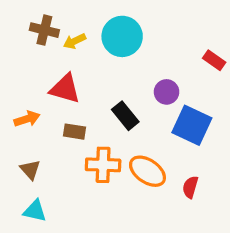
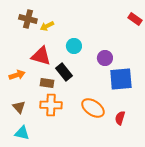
cyan circle: (122, 36) -> (74, 46), moved, size x0.6
red rectangle: (214, 60) -> (135, 19), moved
black rectangle: (125, 116) -> (64, 72), moved
blue square: (192, 125) -> (121, 79), turned -30
orange cross: (103, 165) -> (51, 105), moved

